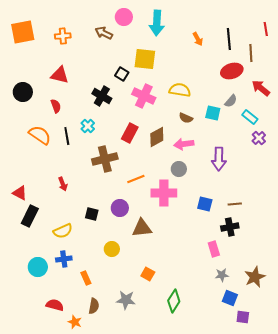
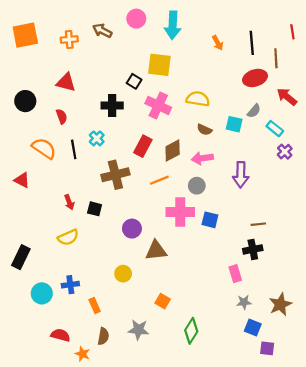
brown arrow: (104, 33) -> (102, 31), moved
black cross: (102, 96) -> (112, 105), turned -30
orange line: (136, 179) -> (159, 180), moved
red triangle: (20, 193) -> (22, 180), moved
blue square: (205, 204) -> (210, 220), moved
black square: (92, 214) -> (95, 209), moved
black rectangle: (30, 216) -> (21, 257), moved
yellow semicircle: (63, 231) -> (68, 237), moved

